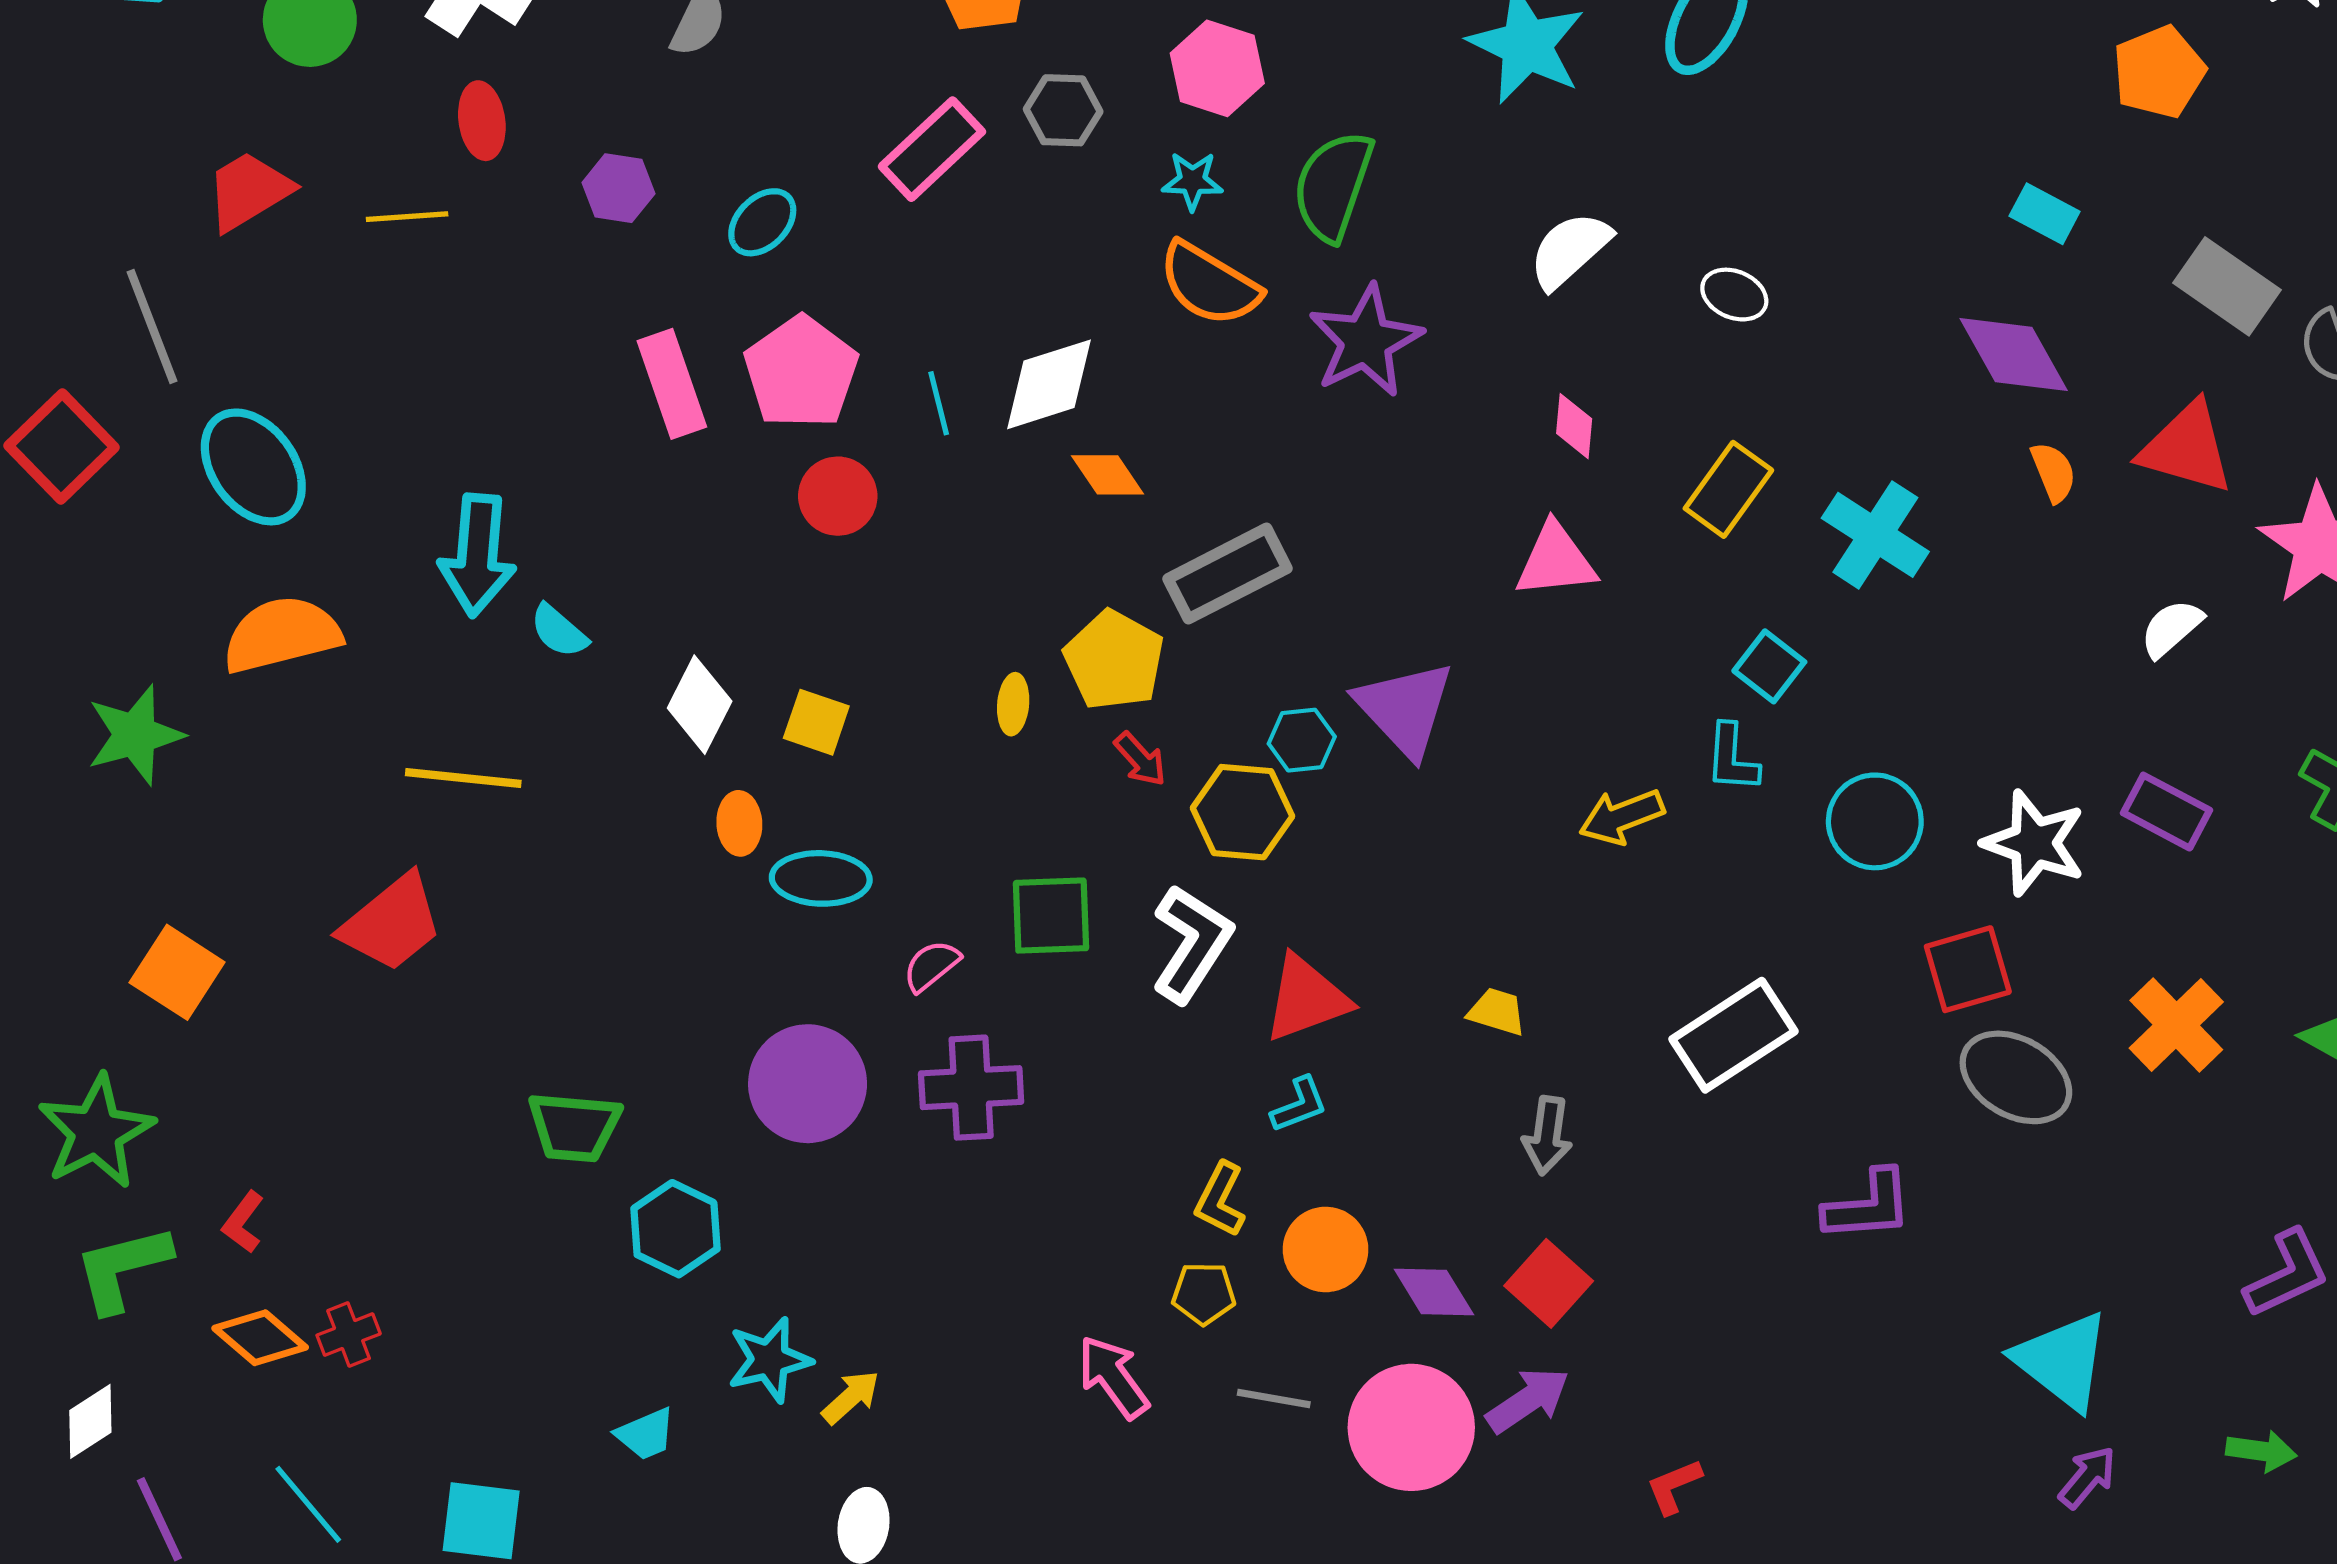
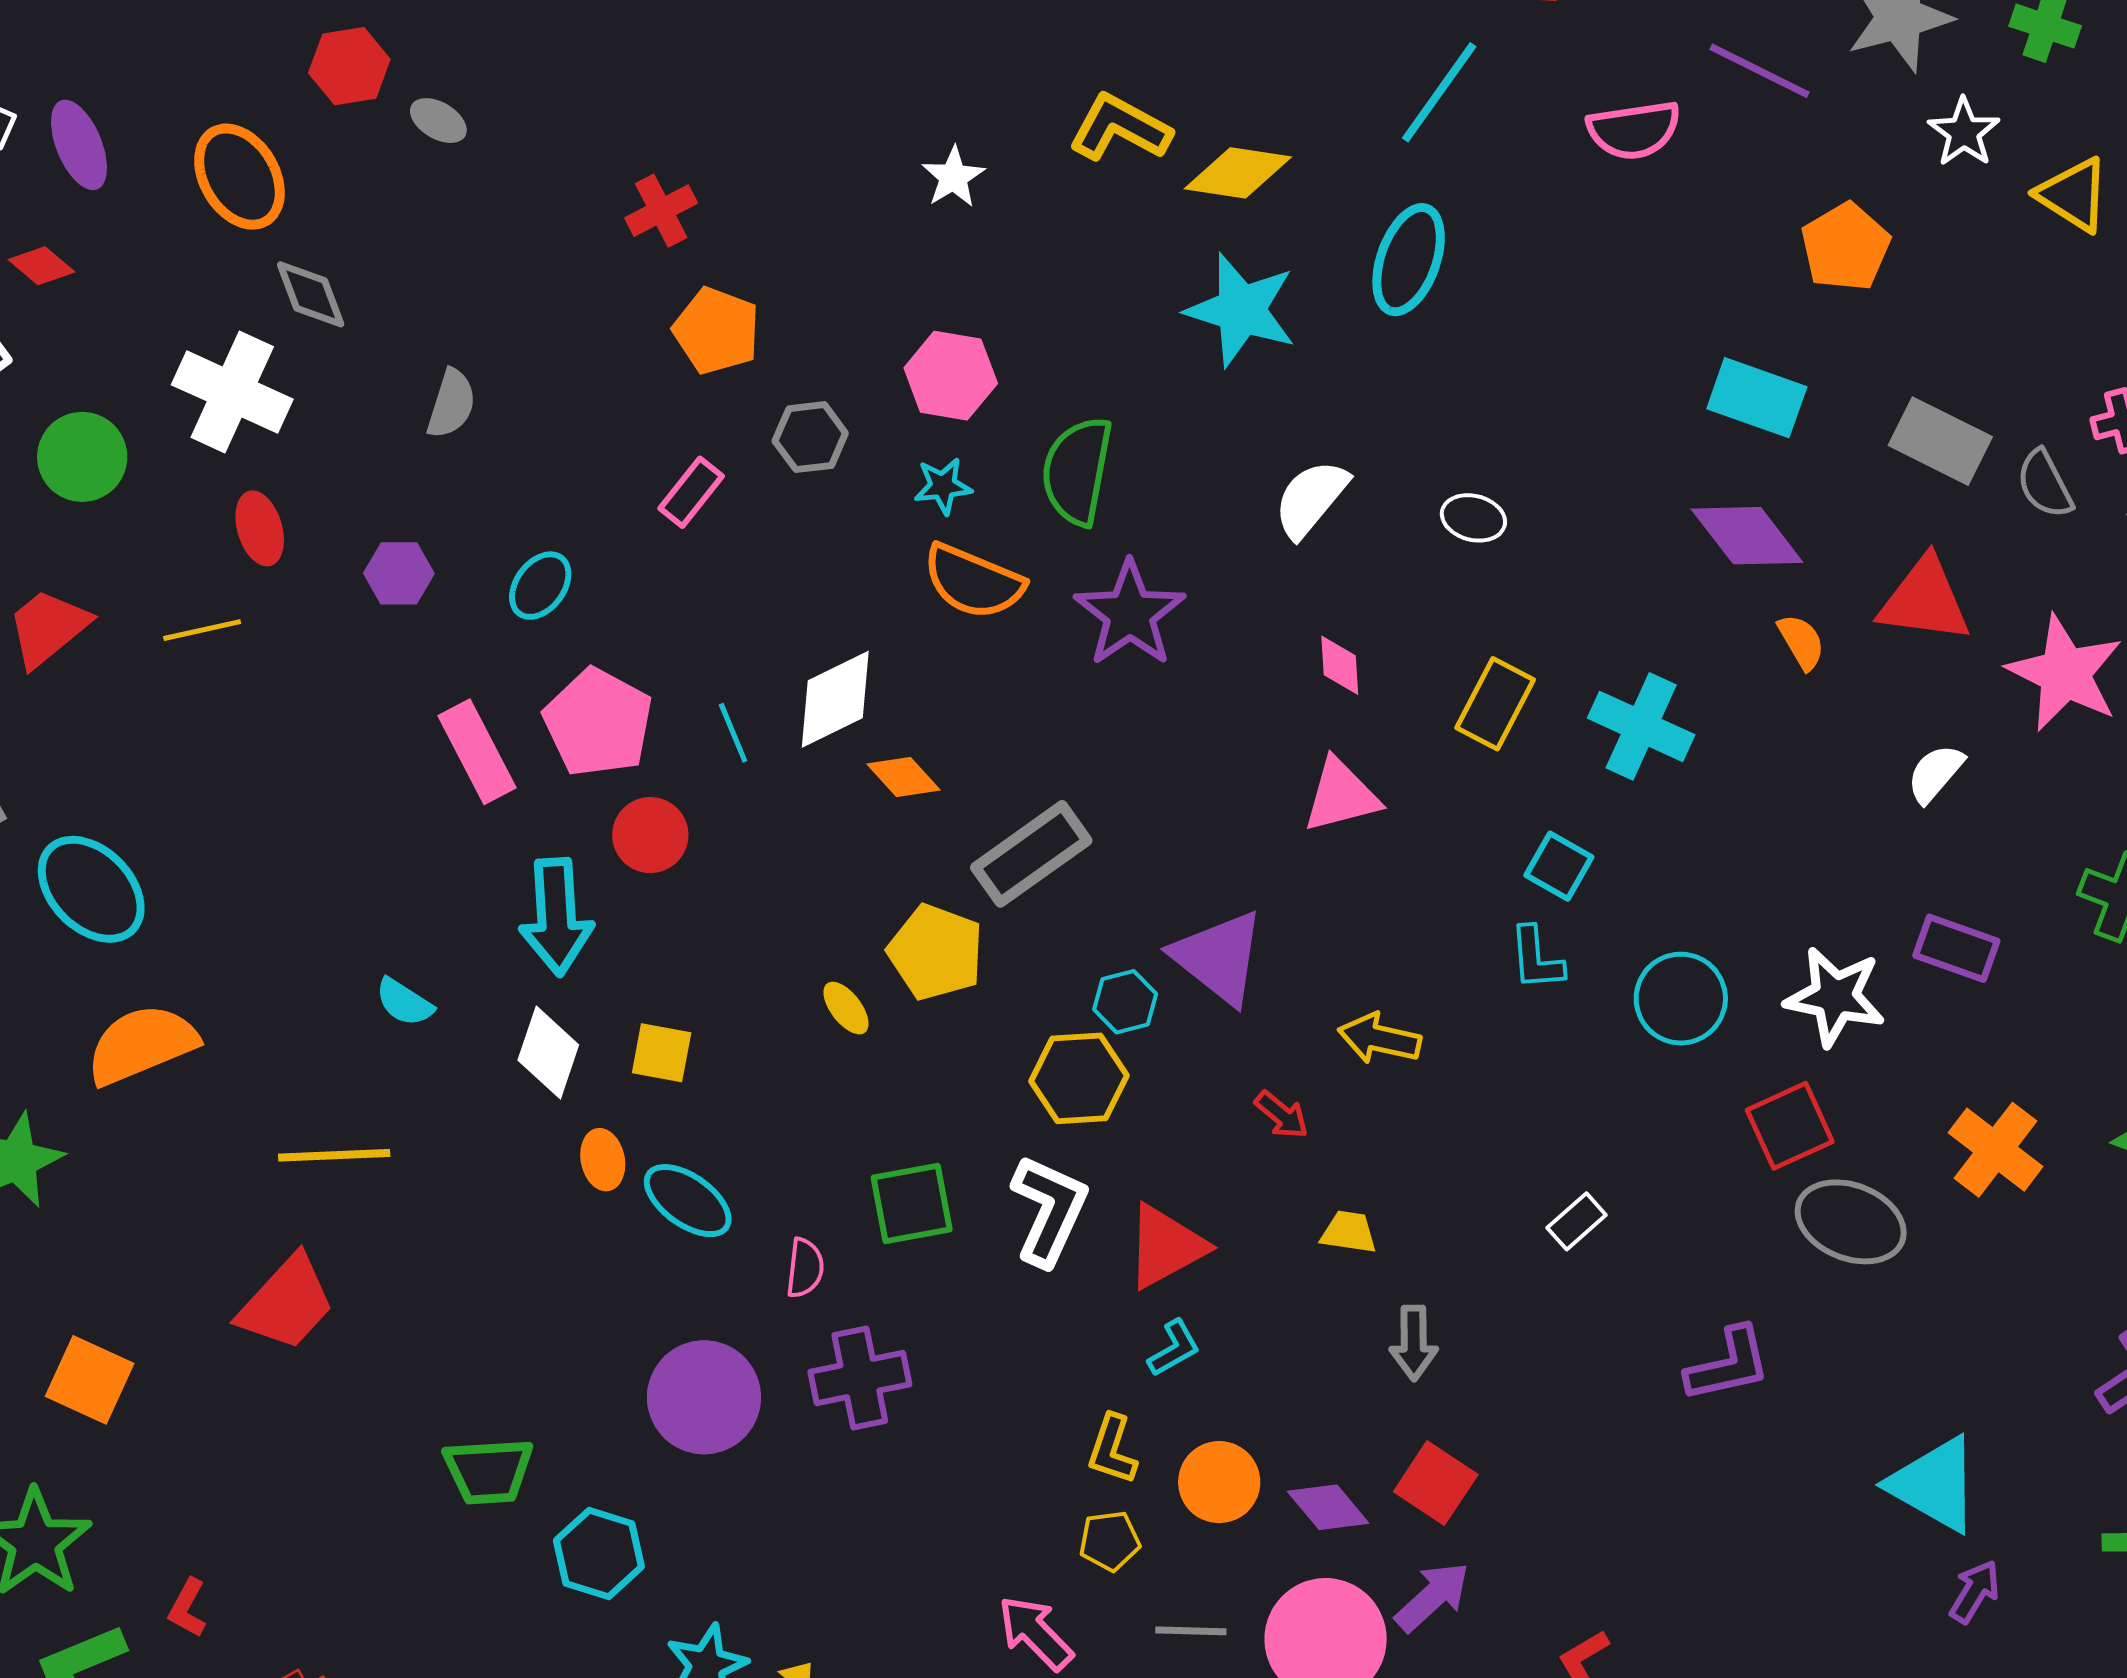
pink rectangle: (932, 149) -> (691, 492), size x0.7
cyan rectangle: (2045, 214) -> (1757, 398), size x1.5
cyan arrow: (477, 555) -> (556, 917), moved
yellow ellipse: (1013, 704) -> (846, 1008), turned -34
red arrow: (1140, 759) -> (1282, 1115), moved
yellow arrow: (1622, 817) -> (1379, 1039), moved, turned 42
cyan ellipse: (821, 878) -> (688, 1201), turned 42
pink semicircle: (931, 966) -> (805, 1268), turned 144
white rectangle: (1734, 1035) -> (1577, 1221), size x0.5

